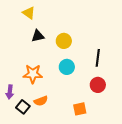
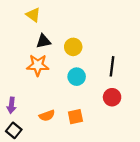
orange star: (33, 74) -> (38, 65), moved
black square: (23, 107) -> (14, 130), moved
orange square: (80, 109) -> (75, 117), moved

